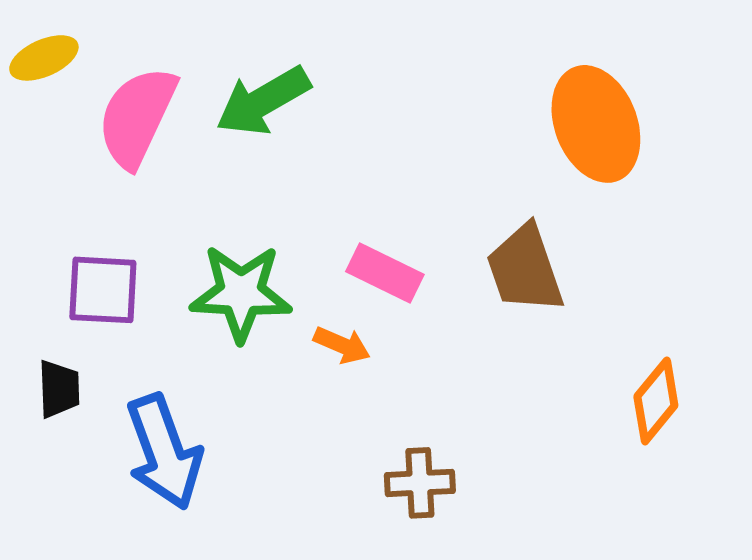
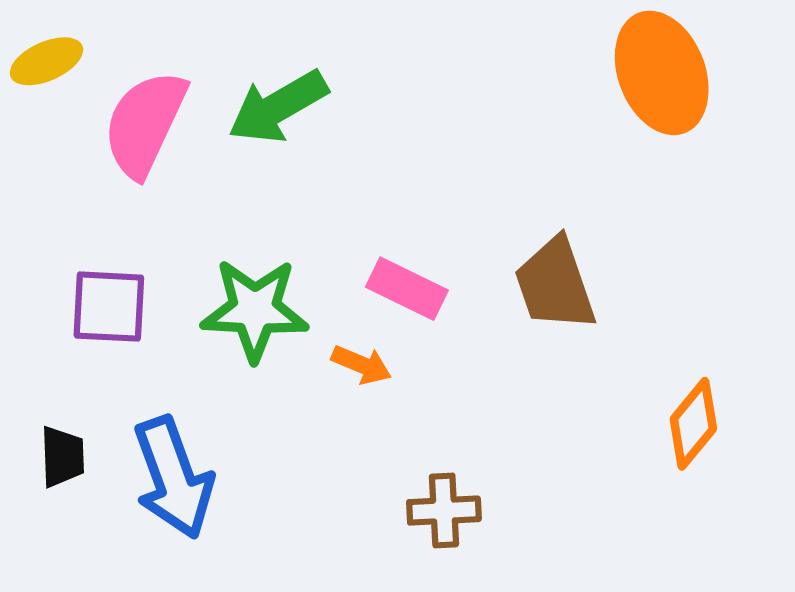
orange ellipse: (596, 124) -> (662, 73), moved
black trapezoid: (59, 389) -> (62, 457), moved

